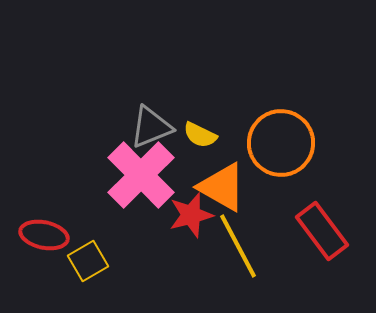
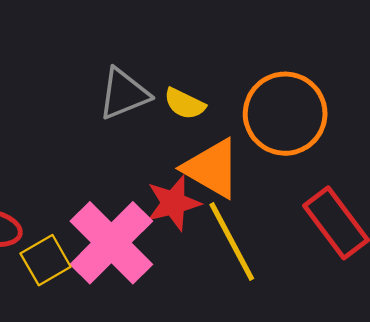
pink cross: (141, 175) -> (111, 243), moved

